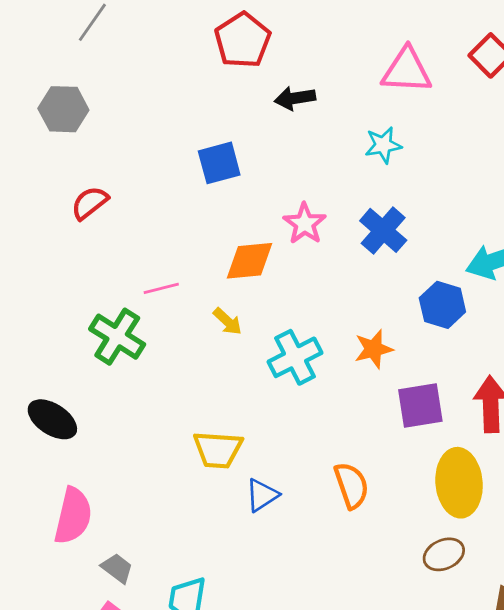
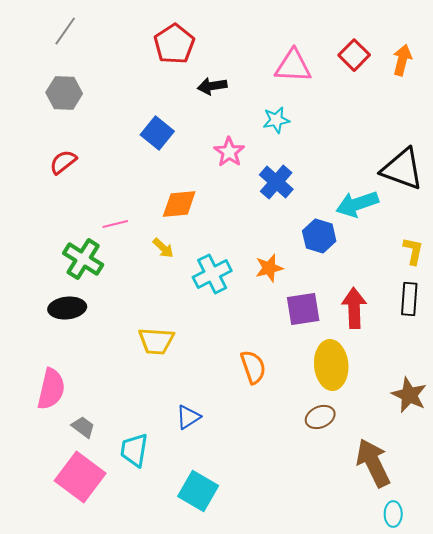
gray hexagon: (63, 109) -> (64, 93), moved
blue square: (219, 163) -> (157, 133), turned -36
pink star: (305, 224) -> (229, 152), moved
black ellipse: (52, 419) -> (67, 308), moved, turned -39
blue triangle: (262, 495) -> (188, 417), moved

